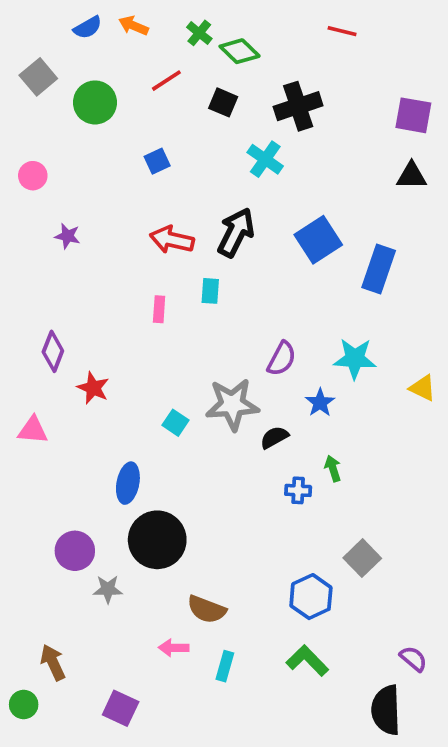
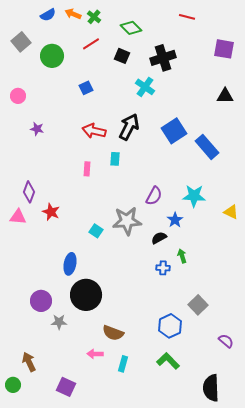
green cross: (199, 33) -> (94, 17), moved
purple square: (413, 115) -> (224, 49), moved
blue rectangle: (379, 269) -> (207, 147), turned -60
pink triangle: (33, 430) -> (18, 217), moved
black semicircle: (274, 437) -> (159, 238), moved
purple semicircle: (413, 659) -> (226, 341), moved

